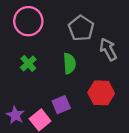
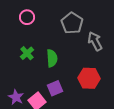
pink circle: (28, 21) -> (27, 17), size x0.6
green semicircle: (69, 63) -> (52, 58), moved

